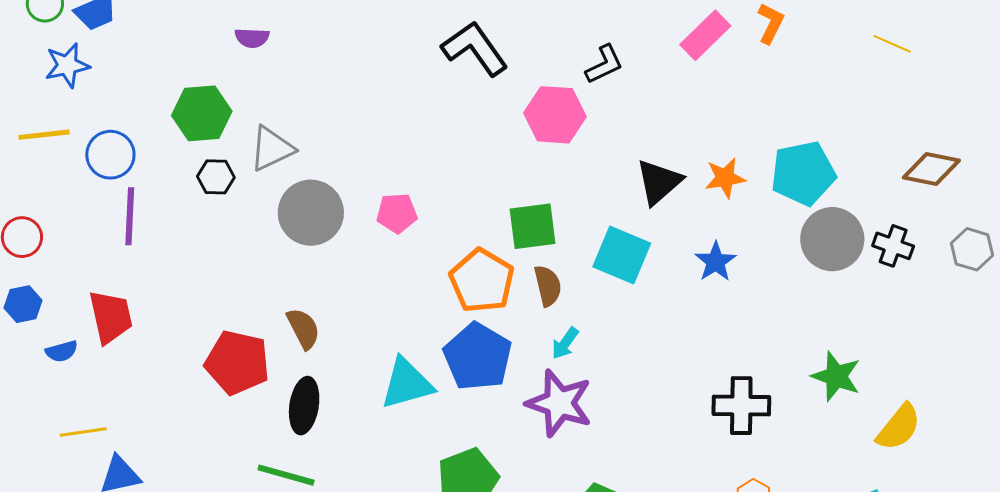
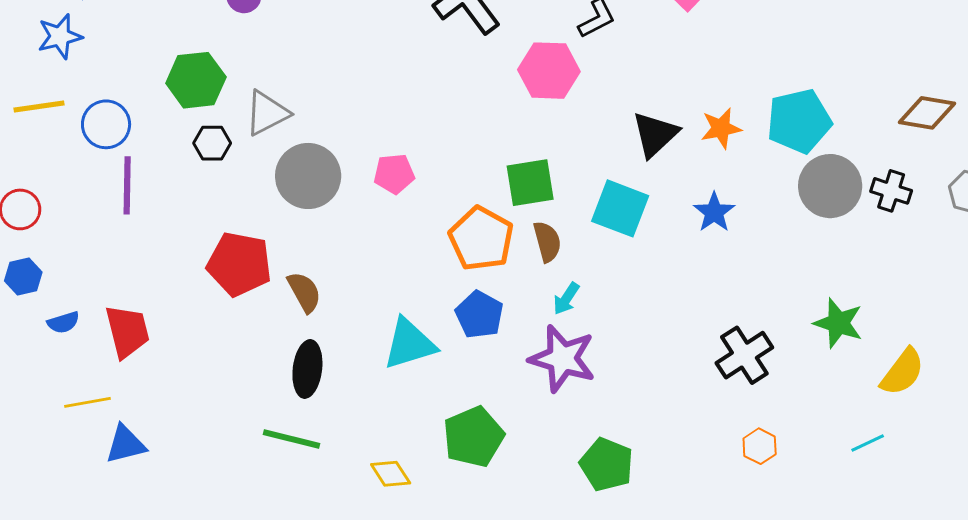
red trapezoid: (111, 317) -> (127, 331), moved
blue pentagon: (478, 357) -> (479, 315), size x0.7
red pentagon: (237, 363) -> (239, 264), moved
black cross: (741, 406) -> (744, 355), turned -32

